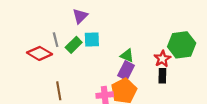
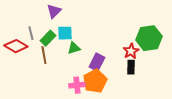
green triangle: (127, 56) -> (74, 48), moved, turned -40
brown line: (59, 91) -> (44, 55), moved

